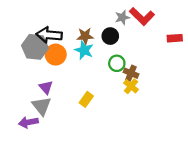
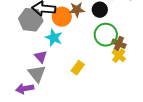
cyan star: (84, 50) -> (54, 38), moved
orange circle: (56, 55) -> (62, 17), moved
green circle: (117, 63) -> (106, 35), size x1.5

